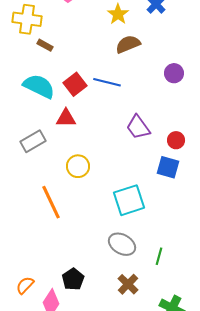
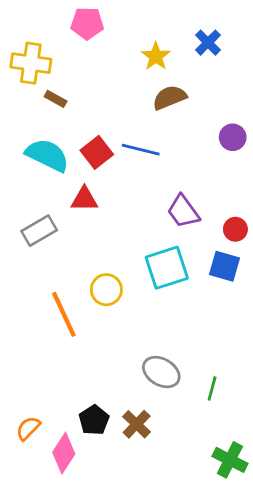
yellow circle: (78, 166) -> (106, 290), moved
cyan square: (129, 200) -> (167, 268), moved
brown cross: (128, 284) -> (137, 424), moved

